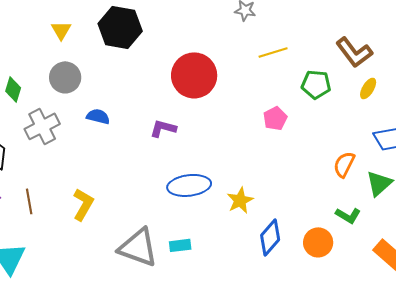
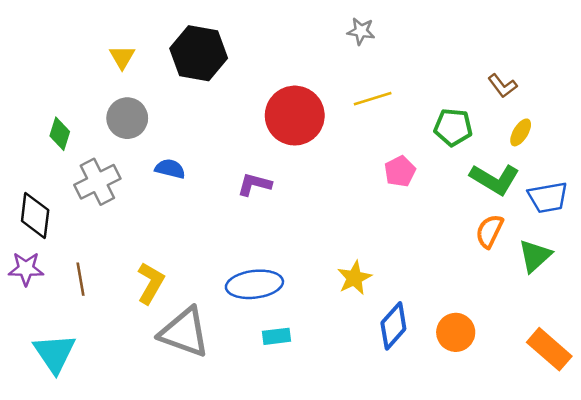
yellow line: (273, 52) -> (373, 99), moved
brown L-shape: (354, 52) -> (502, 86), size x0.6
blue ellipse: (189, 185) -> (254, 284), moved
green L-shape: (348, 215) -> (495, 179), moved, size x1.5
gray triangle: (138, 247) -> (184, 332), moved

